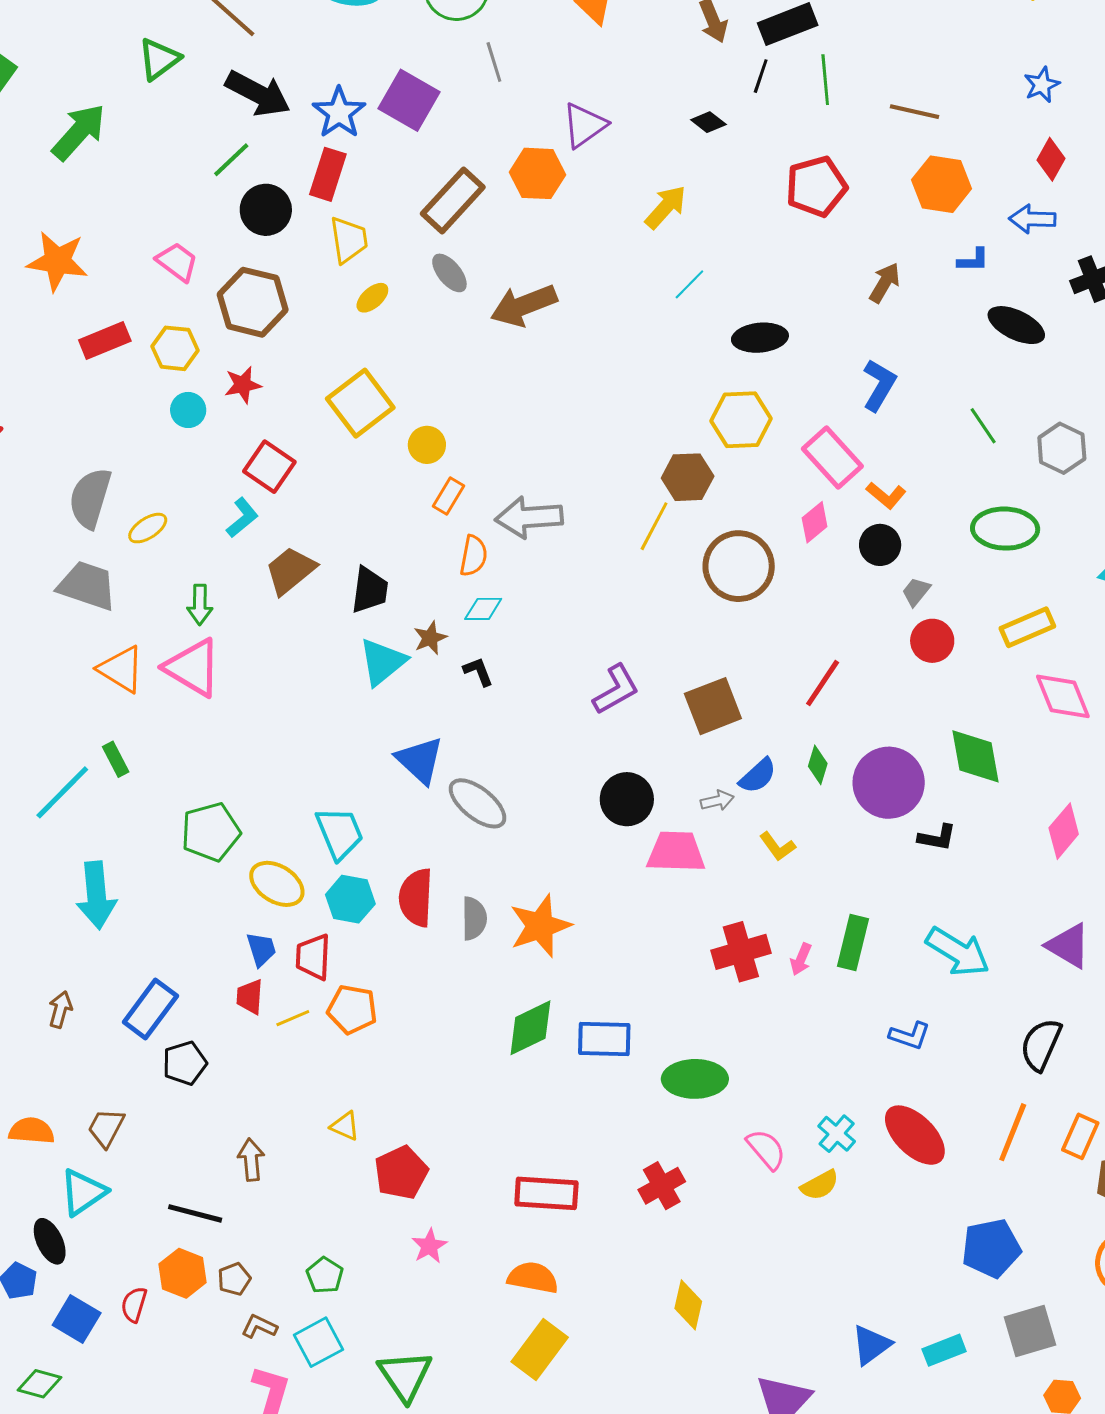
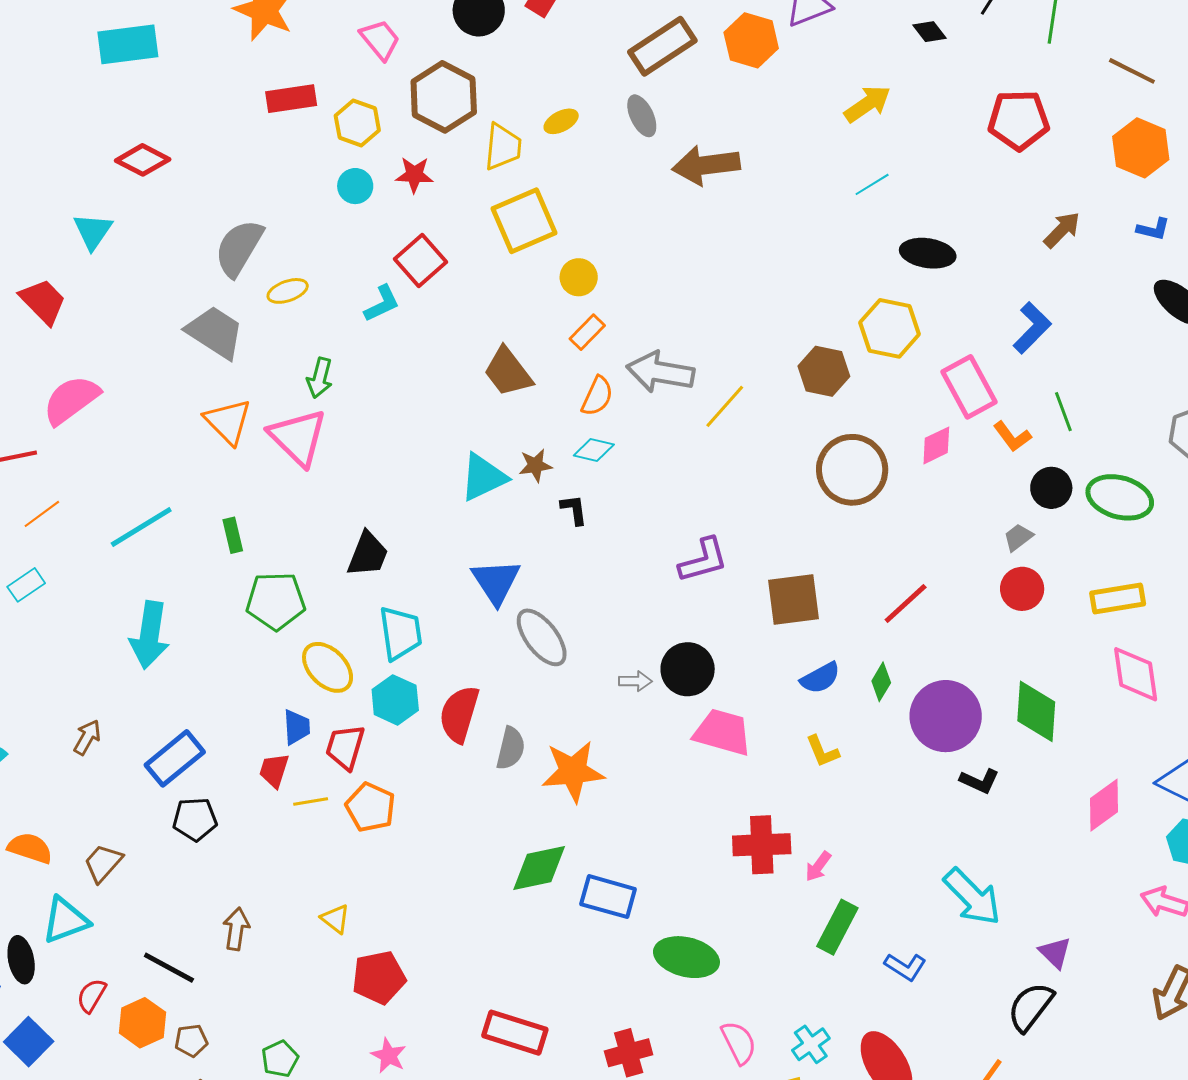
yellow trapezoid: (349, 240) -> (503, 147), moved
green line: (983, 426) -> (1063, 412), moved
yellow line: (654, 526) -> (725, 406), moved
black circle: (880, 545) -> (1051, 488), moved
brown trapezoid: (290, 571) -> (508, 372), moved, turned -102
black trapezoid: (370, 590) -> (368, 554), moved
green rectangle: (116, 759) -> (233, 535), moved
gray arrow: (717, 801) -> (635, 681), moved
green rectangle: (853, 943) -> (837, 927), moved
purple triangle: (1068, 946) -> (1055, 953), moved, size x0.7
pink star: (429, 1246) -> (389, 1056), turned -30
red semicircle: (134, 1304) -> (91, 995), moved

